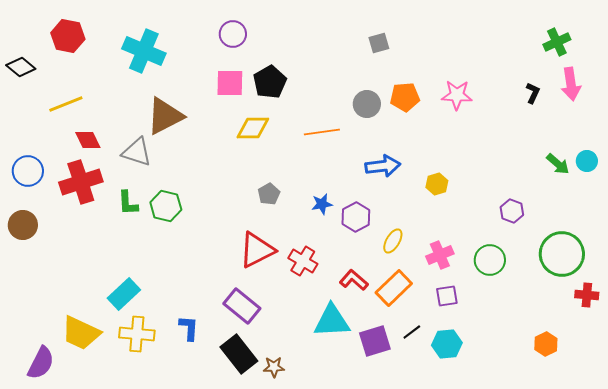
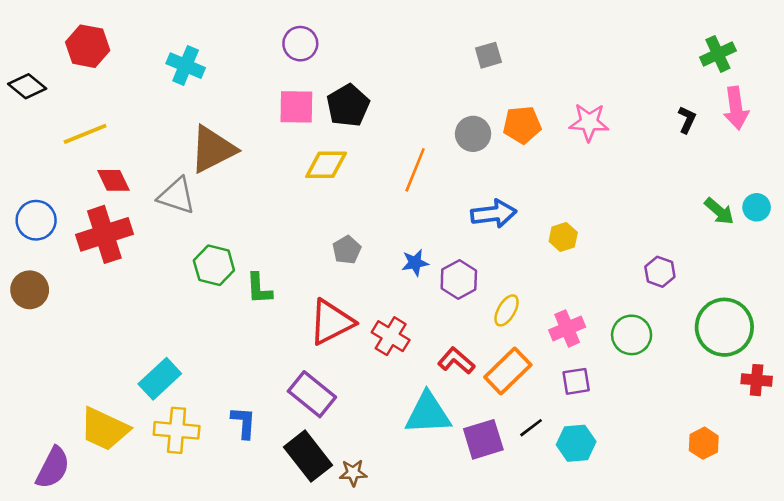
cyan cross: (144, 51) -> (186, 66), size x0.7
orange line: (322, 132) -> (415, 170), turned -60
green L-shape: (128, 203) -> (259, 289), moved

